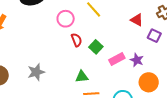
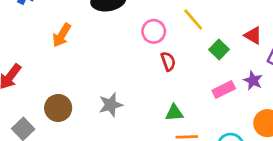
green square: (96, 47) -> (219, 49), moved
purple star: (137, 60) -> (253, 81), moved

